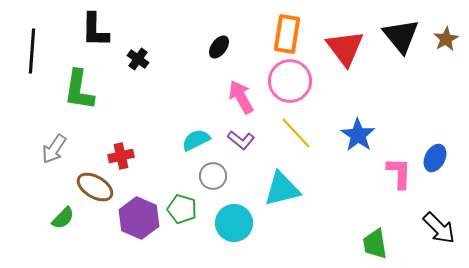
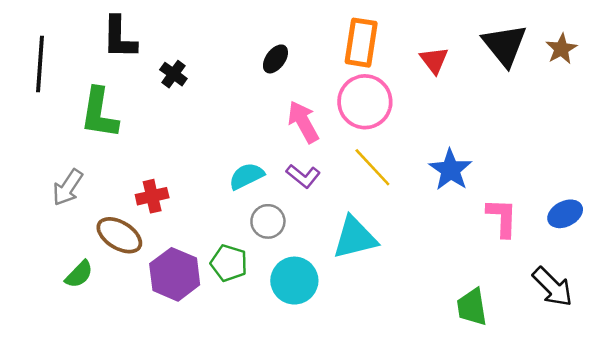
red triangle: (345, 48) -> (434, 60), size x0.6
blue ellipse: (435, 158) -> (565, 214), moved, turned 36

